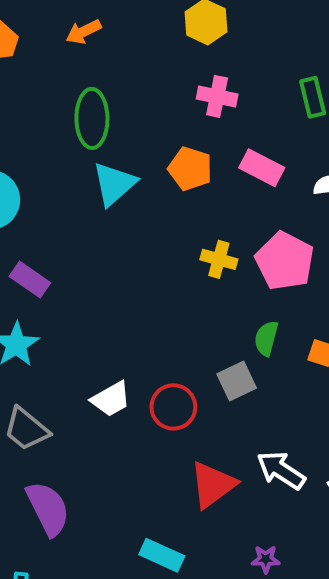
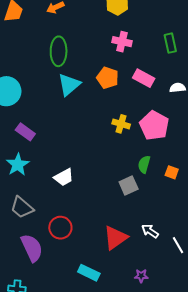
white trapezoid: (111, 399) -> (64, 177), moved
red circle: (173, 407) -> (60, 228), moved
white arrow: (281, 470) -> (150, 231), size x0.7

